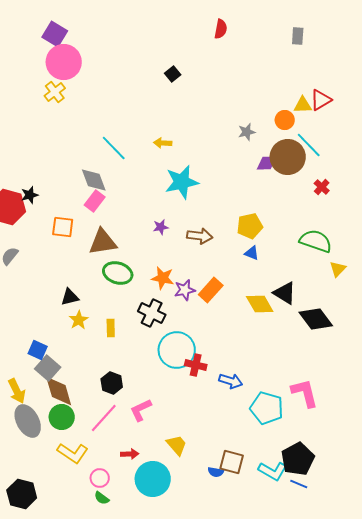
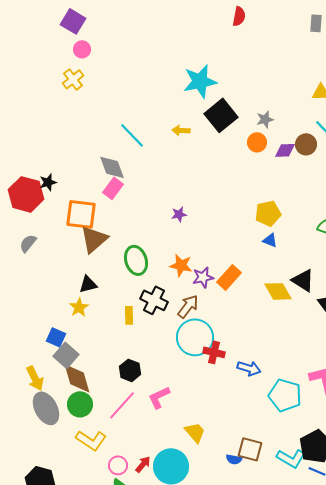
pink circle: (64, 62) -> (82, 49), size x0.5
black square: (173, 74) -> (221, 115), moved, size x2.0
orange circle: (285, 120) -> (257, 142), moved
brown circle: (288, 157) -> (306, 144), size x0.6
cyan star: (182, 182) -> (200, 81), moved
orange square: (63, 227) -> (81, 214), size x1.4
brown arrow: (200, 236) -> (188, 306), moved, turned -60
brown triangle: (103, 242) -> (94, 239), moved, turned -32
green ellipse: (118, 273) -> (136, 260), turned 56
black cross: (152, 313) -> (154, 300), moved
yellow star: (79, 320) -> (79, 307), moved
red arrow: (130, 454) -> (143, 464), moved, turned -48

